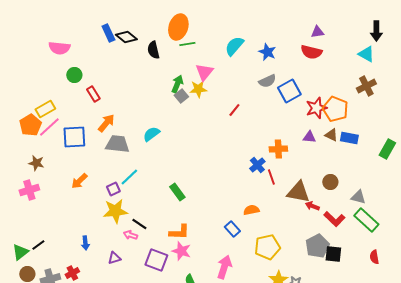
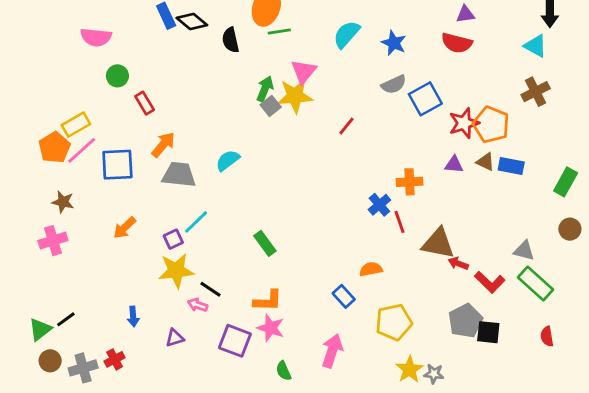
yellow star: (198, 89) -> (295, 96), size x1.4
brown circle: (330, 182) -> (570, 229), moved

